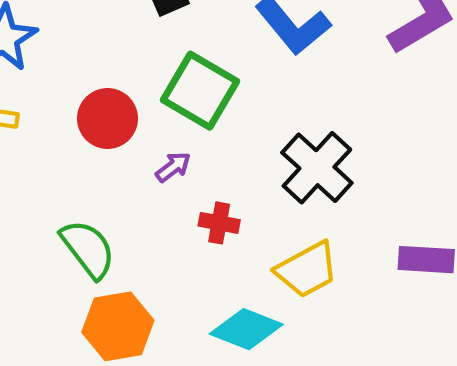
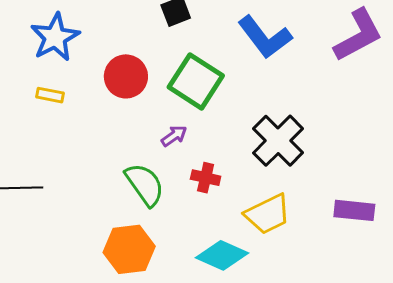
red circle: (108, 118) -> (126, 76), moved
green semicircle: (88, 249) -> (145, 184), moved

